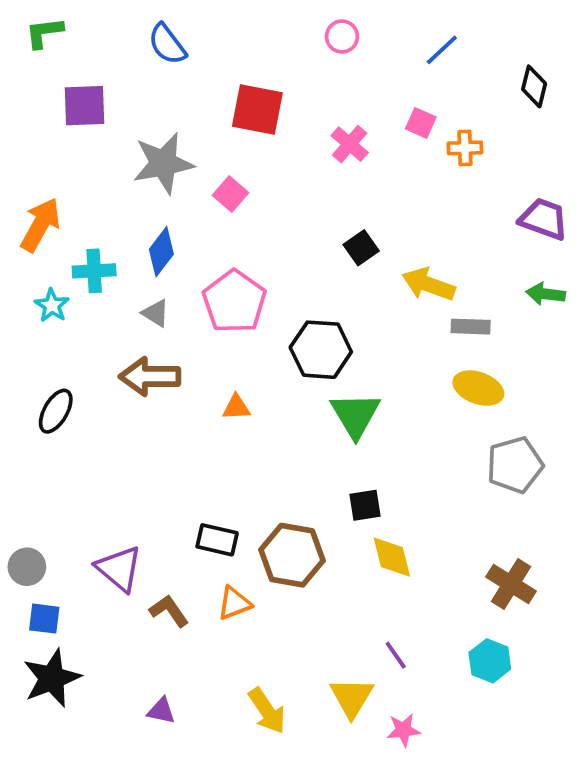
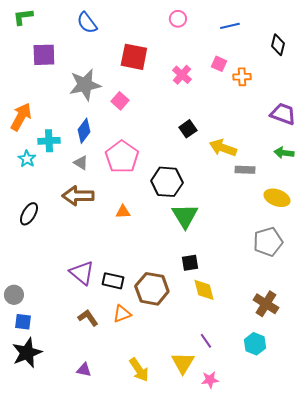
blue line: (442, 50) -> (230, 26), turned 30
yellow ellipse: (478, 388) -> (277, 198), moved
purple triangle: (119, 569) -> (82, 273), moved

